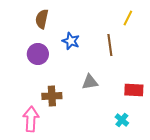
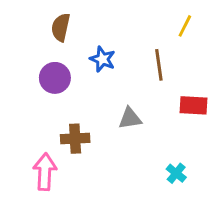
red rectangle: (134, 90) -> (194, 105), moved

